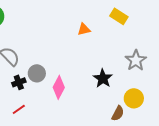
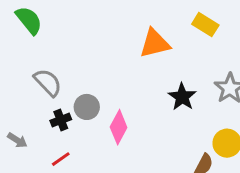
orange triangle: (84, 29) -> (155, 43), size x1.6
black star: (103, 78) -> (182, 97), moved

